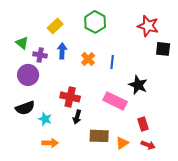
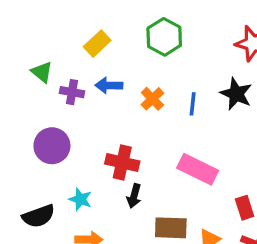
blue arrow: (62, 51) -> (109, 85), turned -91
purple circle: (28, 75) -> (52, 146), moved
black star: (138, 85) -> (236, 94), moved
black semicircle: (25, 108) -> (39, 216), moved

